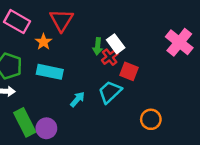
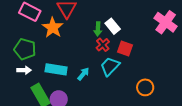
orange star: (44, 42) -> (53, 28), size x1.5
red cross: (110, 57) -> (103, 45), moved
cyan rectangle: (50, 72) -> (56, 69), moved

